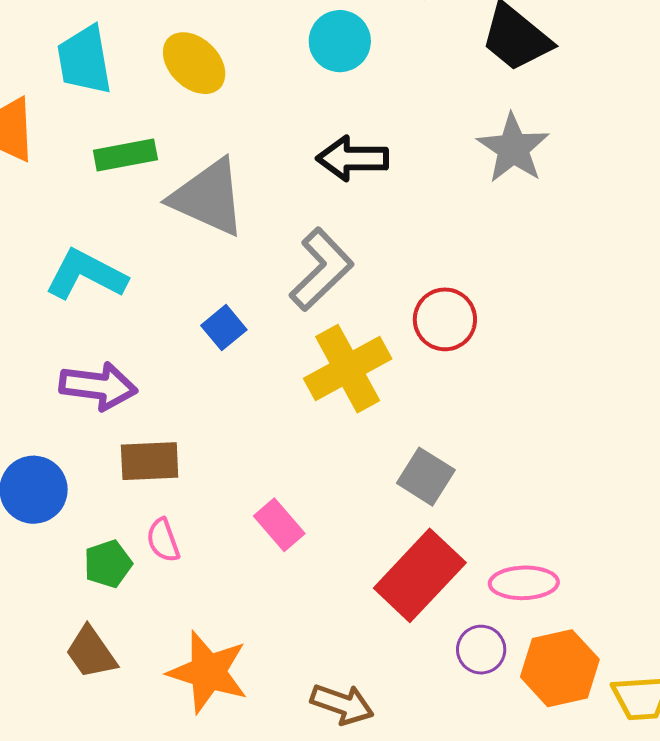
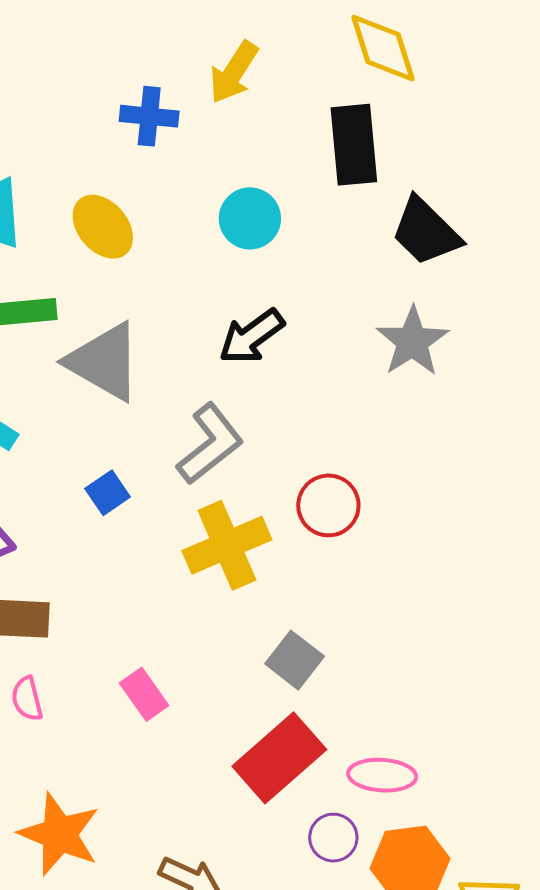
black arrow: (352, 158) -> (251, 336), turned -42

